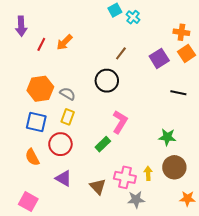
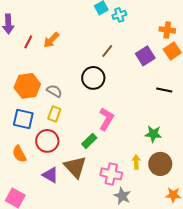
cyan cross: (133, 17) -> (119, 15), turned 32
yellow arrow: (148, 173) -> (136, 162), moved
brown triangle: (98, 186) -> (75, 167), moved, size x1.4
gray star: (136, 200) -> (122, 196), turned 30

